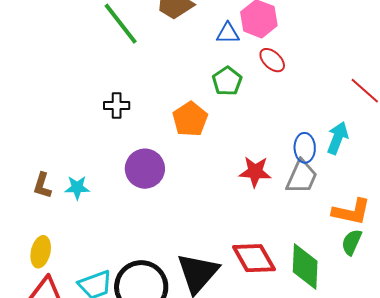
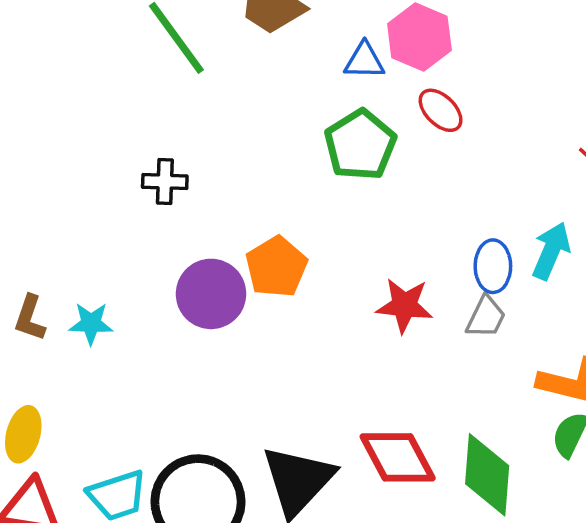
green pentagon: (227, 81) -> (360, 145), size x1.4
orange pentagon: (190, 119) -> (276, 267), moved
gray trapezoid: (302, 177) -> (486, 317), size x0.7

